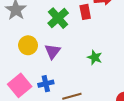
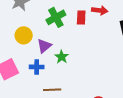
green star: (95, 57) -> (62, 57), moved
blue cross: (46, 84) -> (37, 67), moved

